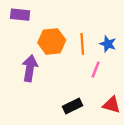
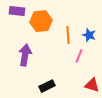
orange hexagon: (52, 41) -> (41, 21), moved
black rectangle: (72, 106) -> (47, 86), moved

